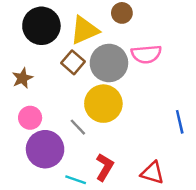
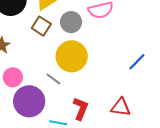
gray circle: (109, 63) -> (71, 22), size x0.7
blue line: (180, 122) -> (137, 62), turned 66

